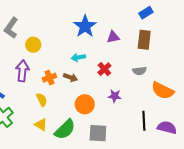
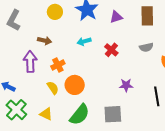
yellow circle: (33, 45) -> (55, 12), moved
brown arrow: (70, 77) -> (45, 40), moved
purple star: (115, 96) -> (126, 85), moved
orange circle: (85, 104) -> (75, 85), moved
yellow triangle: (41, 125) -> (46, 114), moved

